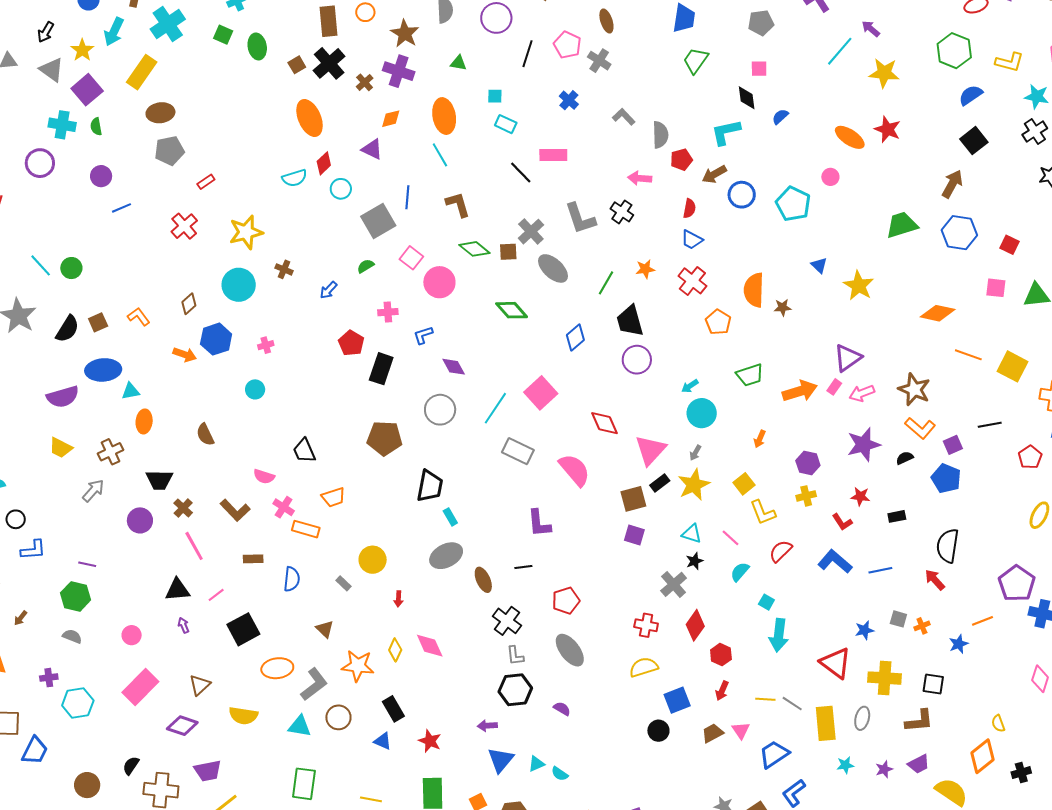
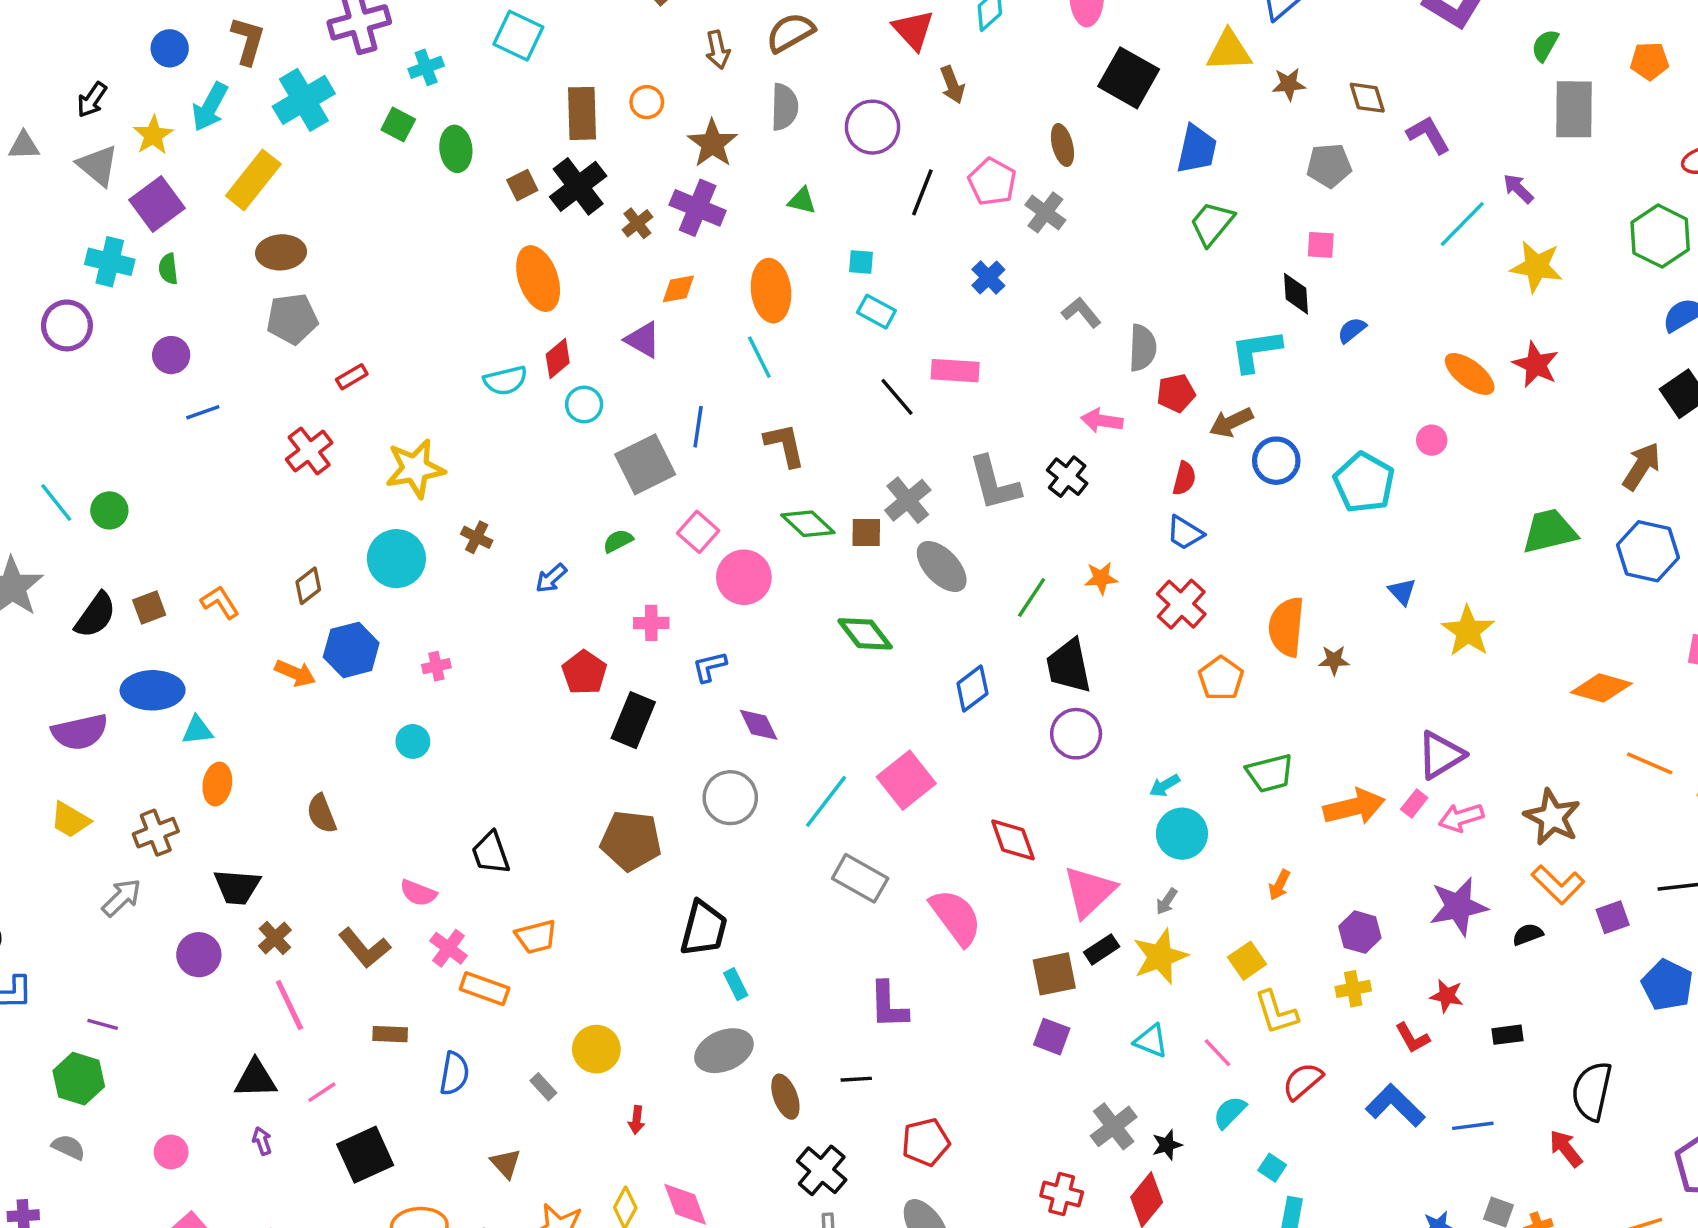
blue pentagon: (946, 478) -> (1667, 985), moved
black star: (695, 561) -> (1167, 1145), moved

